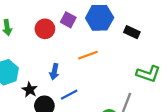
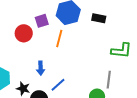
purple square: (68, 20) -> (42, 21), turned -32
orange line: (88, 55) -> (59, 38), moved, turned -42

